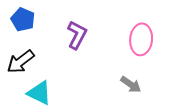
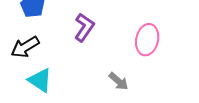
gray arrow: (131, 84) -> (119, 81), moved

